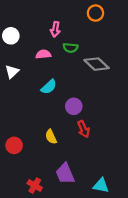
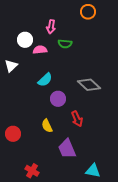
white circle: (11, 36) -> (25, 40), moved
gray diamond: (97, 64) -> (89, 85), moved
purple circle: (74, 106) -> (58, 99), moved
purple trapezoid: (65, 174) -> (67, 149), moved

